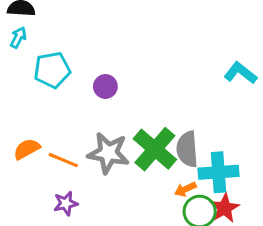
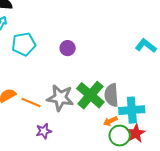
purple circle: (105, 86) -> (68, 48), moved
purple star: (66, 203) -> (44, 131), moved

